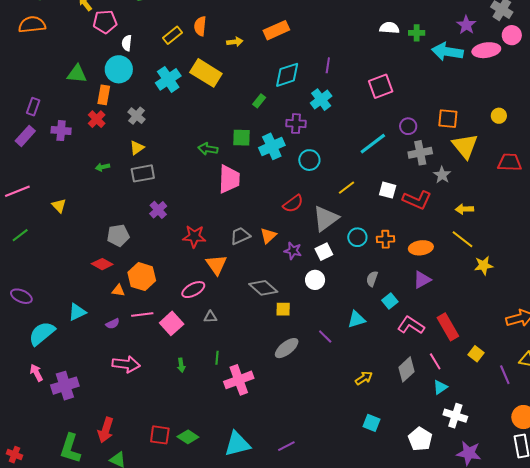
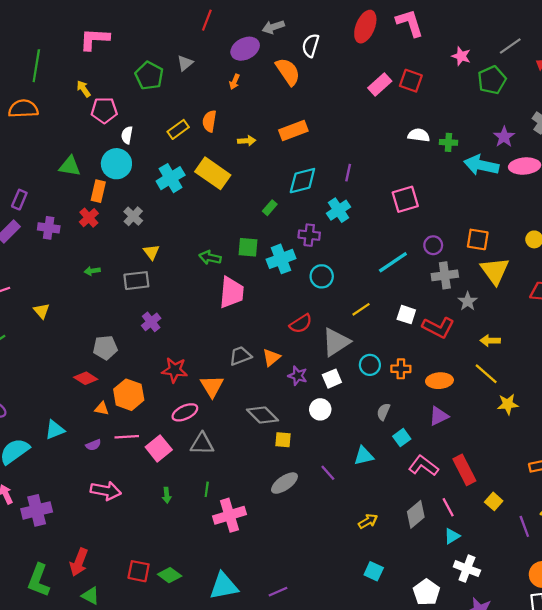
yellow triangle: (137, 148) -> (151, 252), moved, turned -35
red star: (194, 237) -> (175, 370), moved
gray triangle: (210, 317) -> (202, 444), size x1.6

